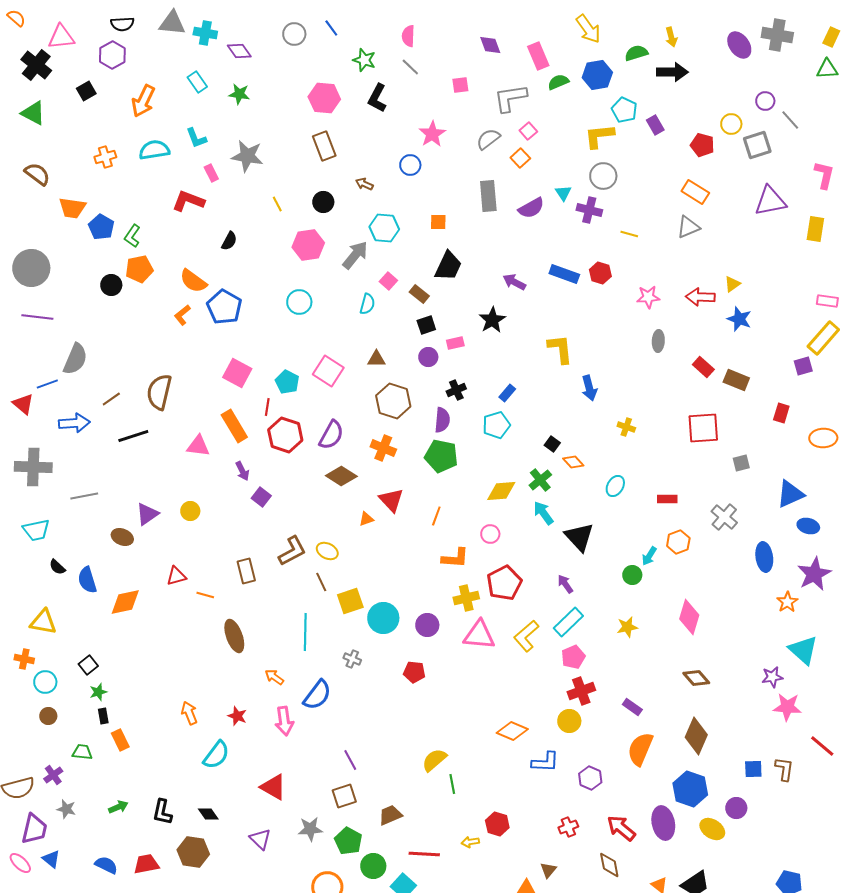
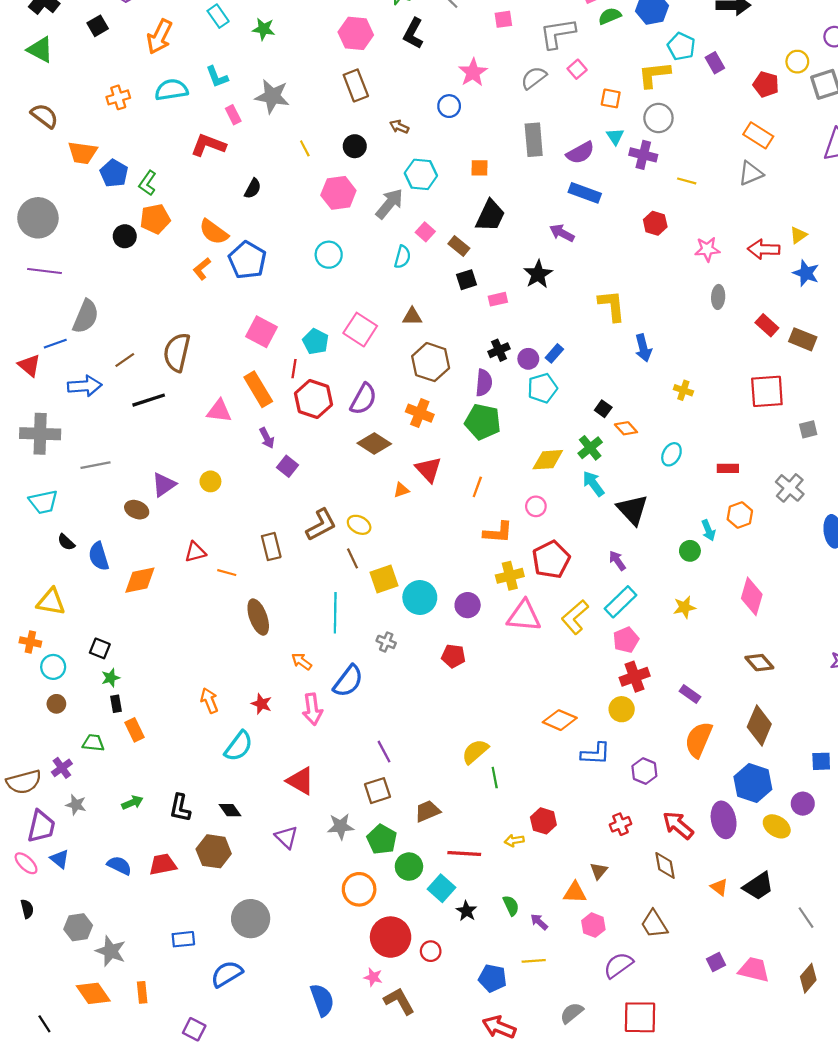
orange square: (520, 158) -> (611, 98), moved, turned -36
blue rectangle: (564, 274) -> (585, 193), moved
purple circle: (428, 357) -> (528, 359), moved
cyan arrow: (649, 556) -> (708, 530), turned -54
black square: (88, 665) -> (100, 648), turned -30

